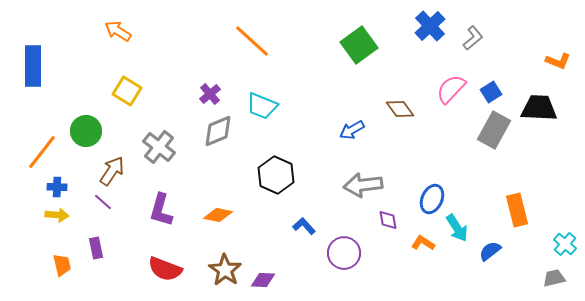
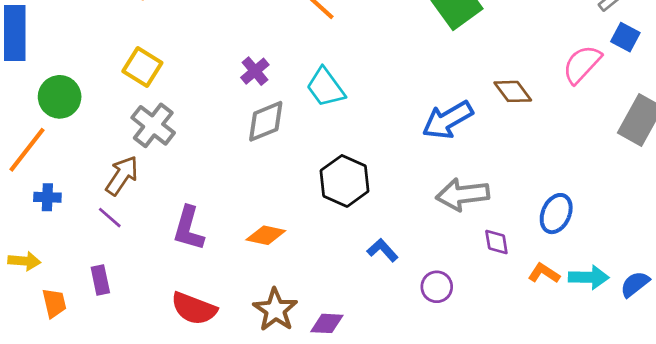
blue square: (491, 92) -> (625, 37), moved, turned -30
cyan trapezoid: (262, 106) -> (326, 87), turned 32
blue arrow: (352, 130) -> (448, 120), size x1.5
green circle: (86, 131) -> (60, 97), moved
gray cross: (159, 147) -> (153, 125), moved
yellow arrow: (57, 215) -> (24, 261), moved
cyan arrow: (457, 228) -> (589, 277), moved, turned -56
purple circle: (344, 253) -> (437, 287), size x0.7

